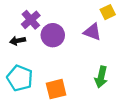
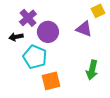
cyan pentagon: (20, 78) -> (35, 57), moved

